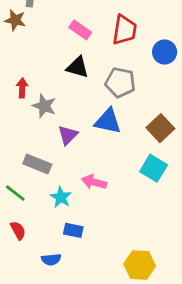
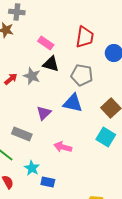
pink rectangle: (80, 30) -> (46, 43), moved
red arrow: (22, 88) -> (11, 79), turned 48
gray star: (44, 106) -> (32, 76), moved
cyan star: (61, 197) -> (32, 168), moved

